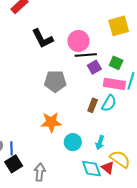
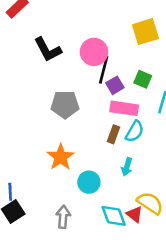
black line: (86, 55) -> (104, 70), turned -70
pink rectangle: (114, 84) -> (124, 108), moved
orange star: (51, 122) -> (61, 157), turned -30
cyan arrow: (100, 142) -> (127, 167), moved
gray arrow: (40, 172) -> (63, 217), moved

